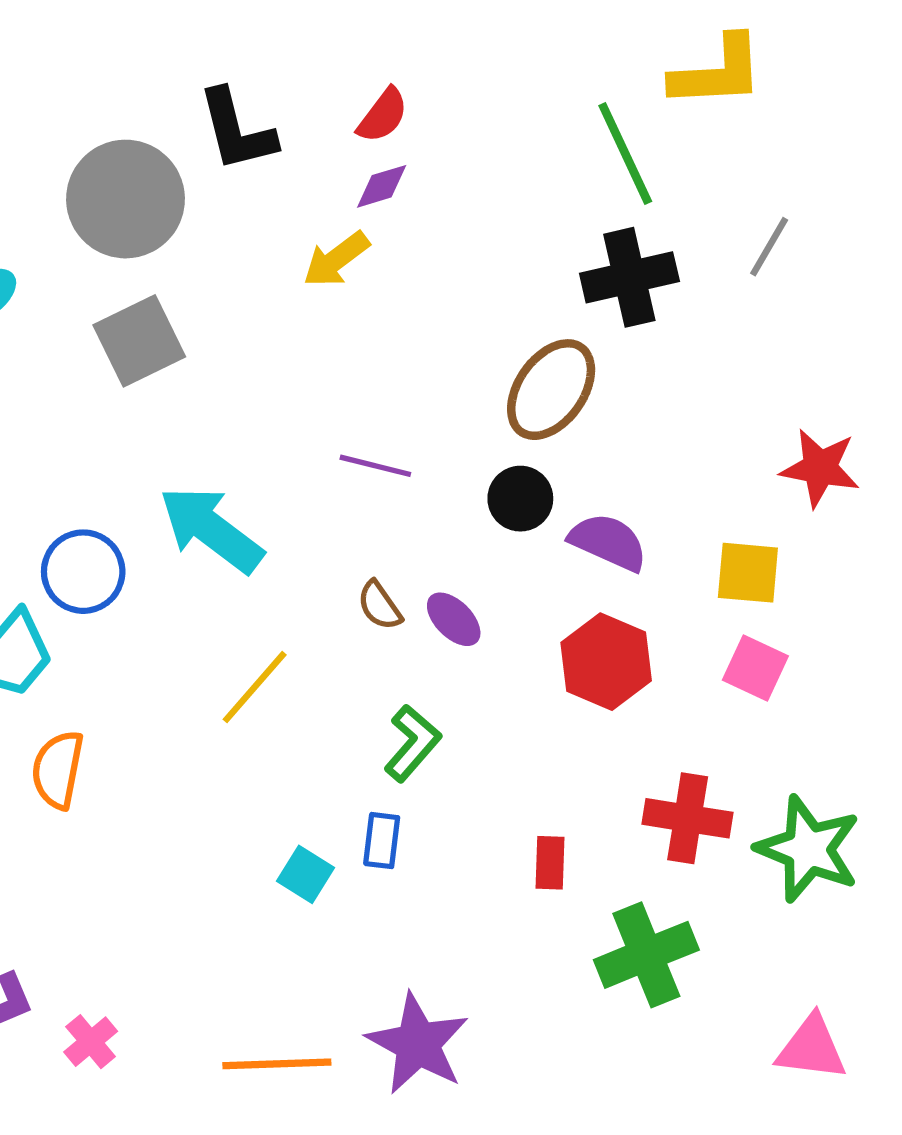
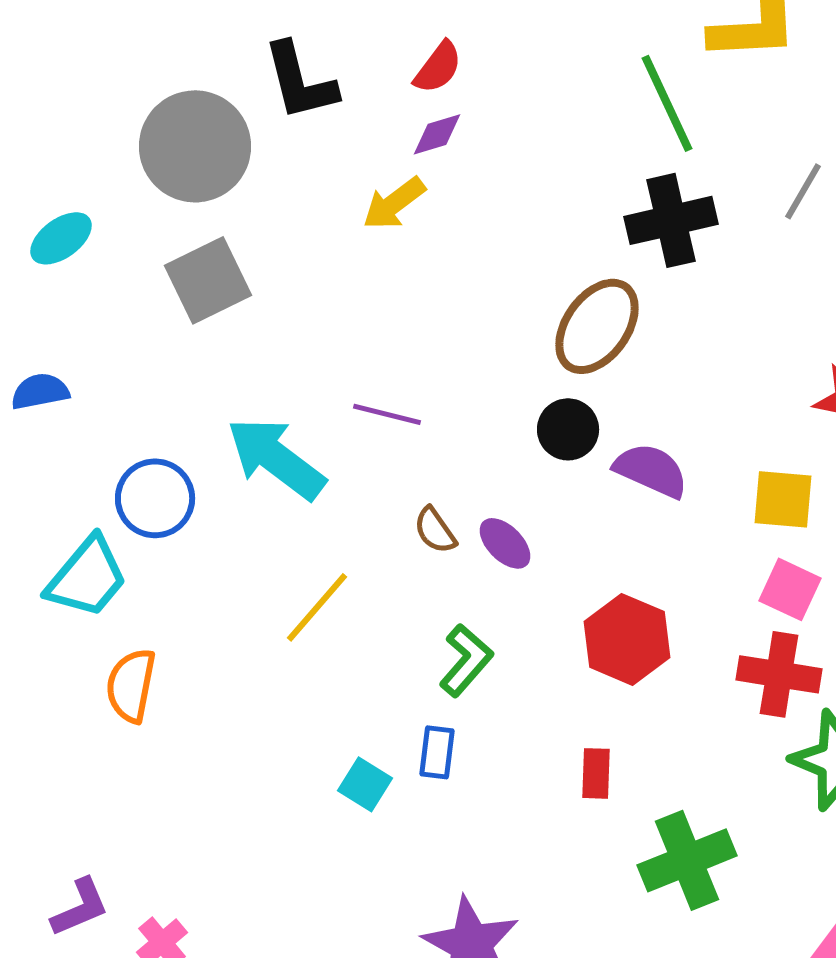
purple line: (375, 466) -> (387, 414), moved
red hexagon: (606, 662) -> (627, 639), moved
red cross: (688, 818) -> (779, 674), moved

